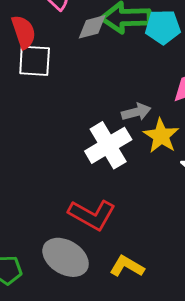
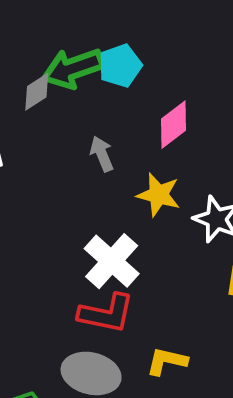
gray arrow: (136, 112) -> (102, 154), moved, turned -80
white cross: (108, 145) -> (112, 261), moved

